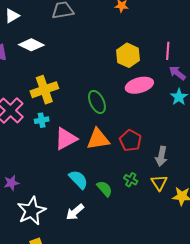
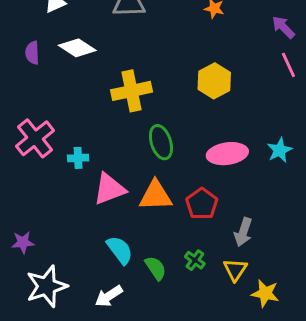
pink line: (168, 51) -> (288, 65), moved, turned -36
purple arrow: (177, 73) -> (283, 27), moved
pink ellipse: (139, 85) -> (227, 154), moved
yellow cross: (44, 90) -> (132, 91), moved

